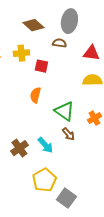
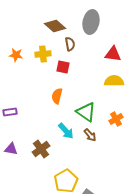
brown semicircle: (59, 43) -> (70, 44), moved, turned 72
cyan arrow: (45, 145) -> (66, 131), moved

